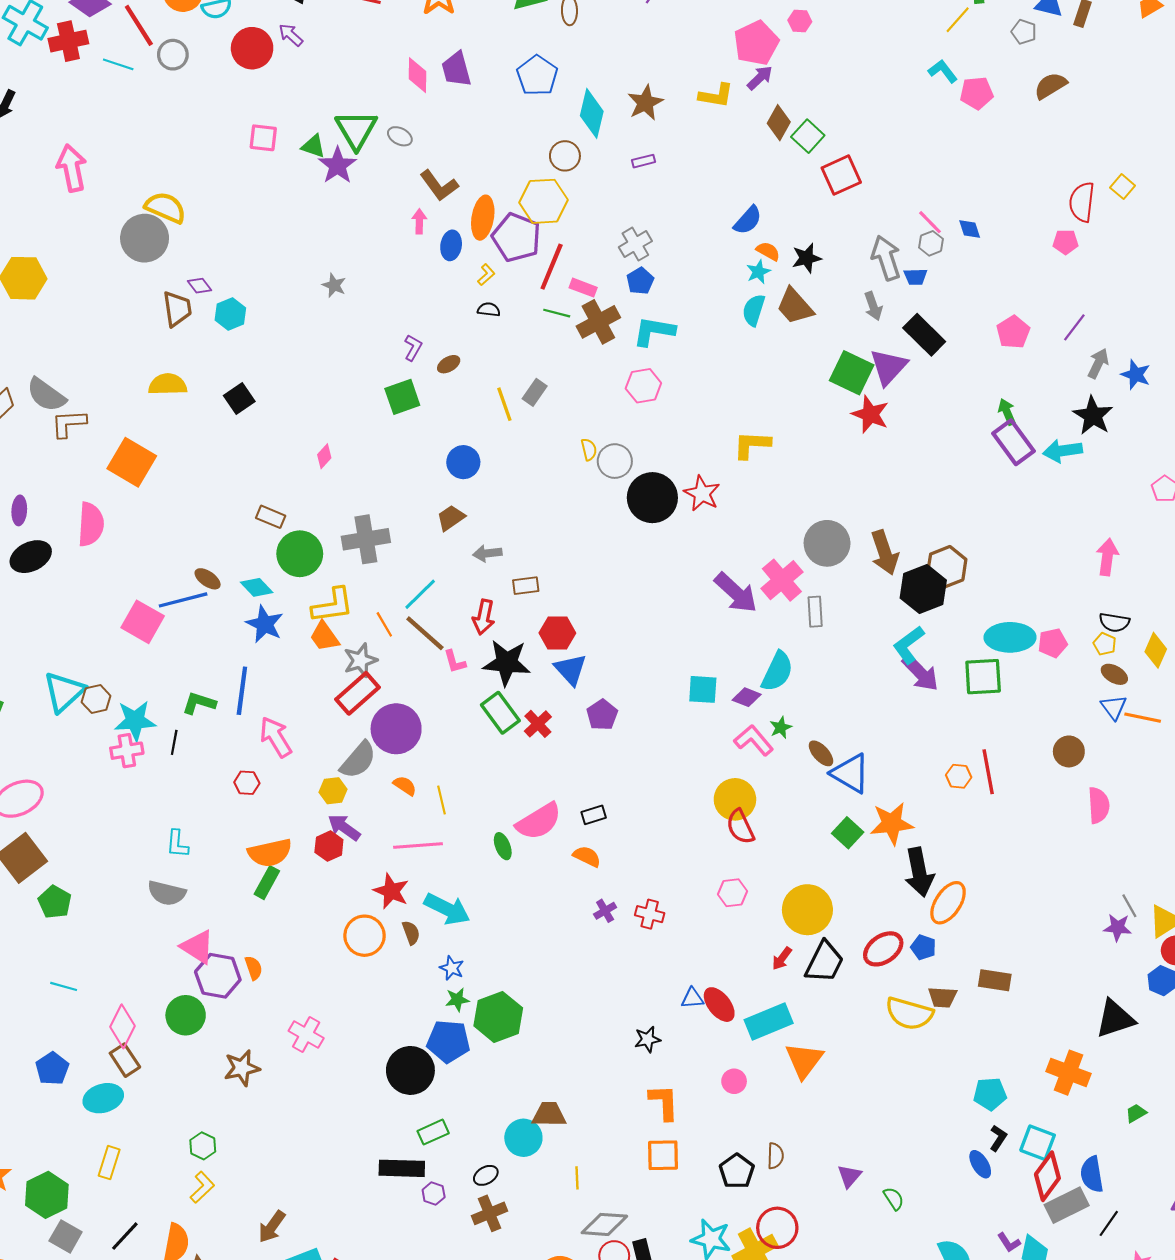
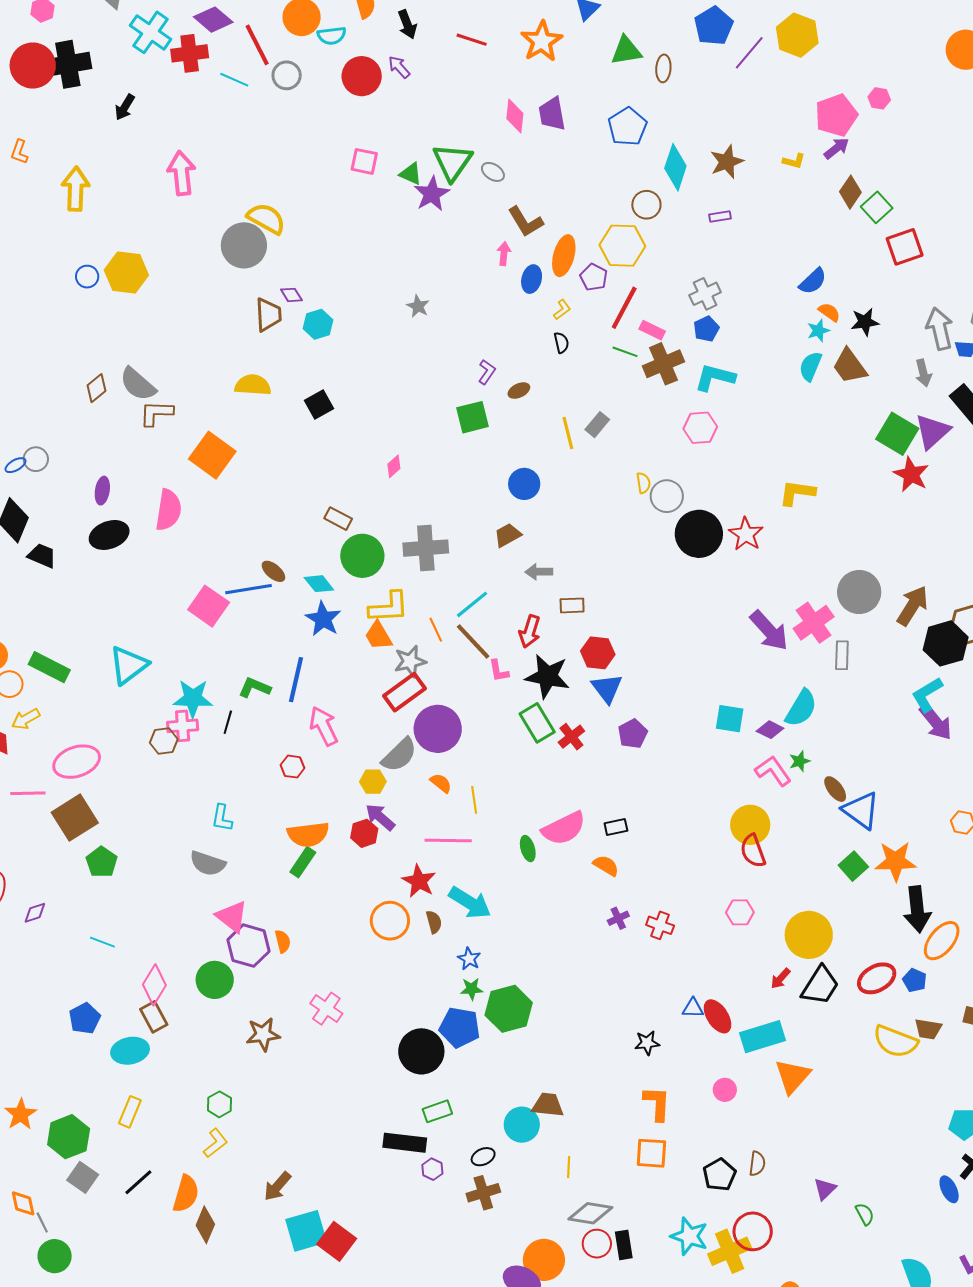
yellow L-shape: (716, 95) -> (794, 161), size x0.7
purple pentagon: (516, 237) -> (594, 277), size x0.6
black semicircle: (489, 310) -> (561, 343), turned 65
brown arrow: (885, 553) -> (913, 606), turned -135
brown hexagon: (96, 699) -> (164, 741), moved

